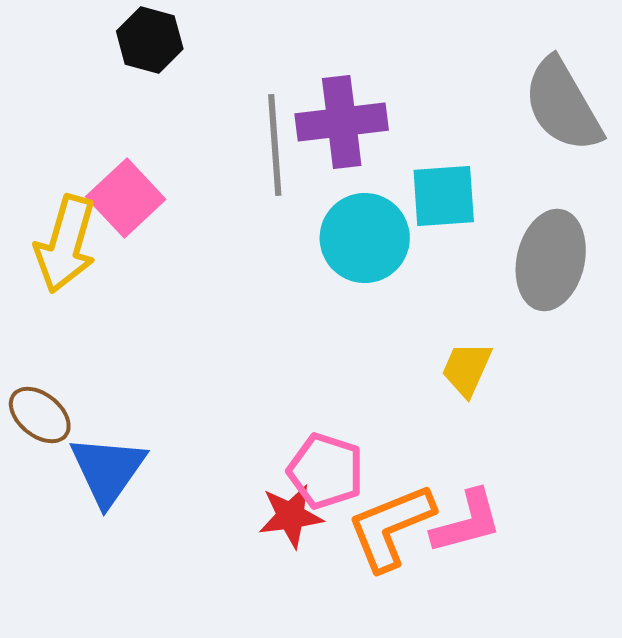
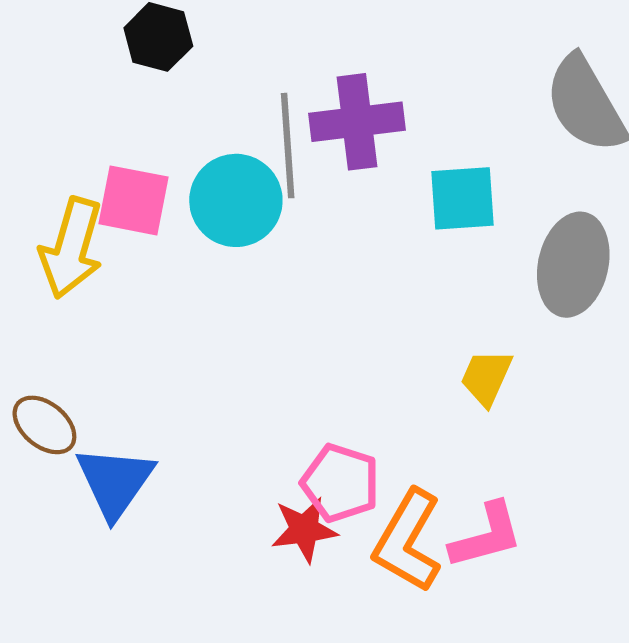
pink square: (126, 198) -> (133, 200), turned -36
cyan circle: (365, 238) -> (236, 200), moved
orange L-shape: (391, 527) -> (408, 541), turned -38

